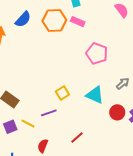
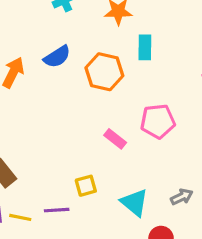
pink rectangle: (78, 22) -> (115, 139), moved
pink pentagon: (97, 53) -> (158, 121), moved, turned 30
yellow line: (28, 124) -> (20, 217), turned -32

